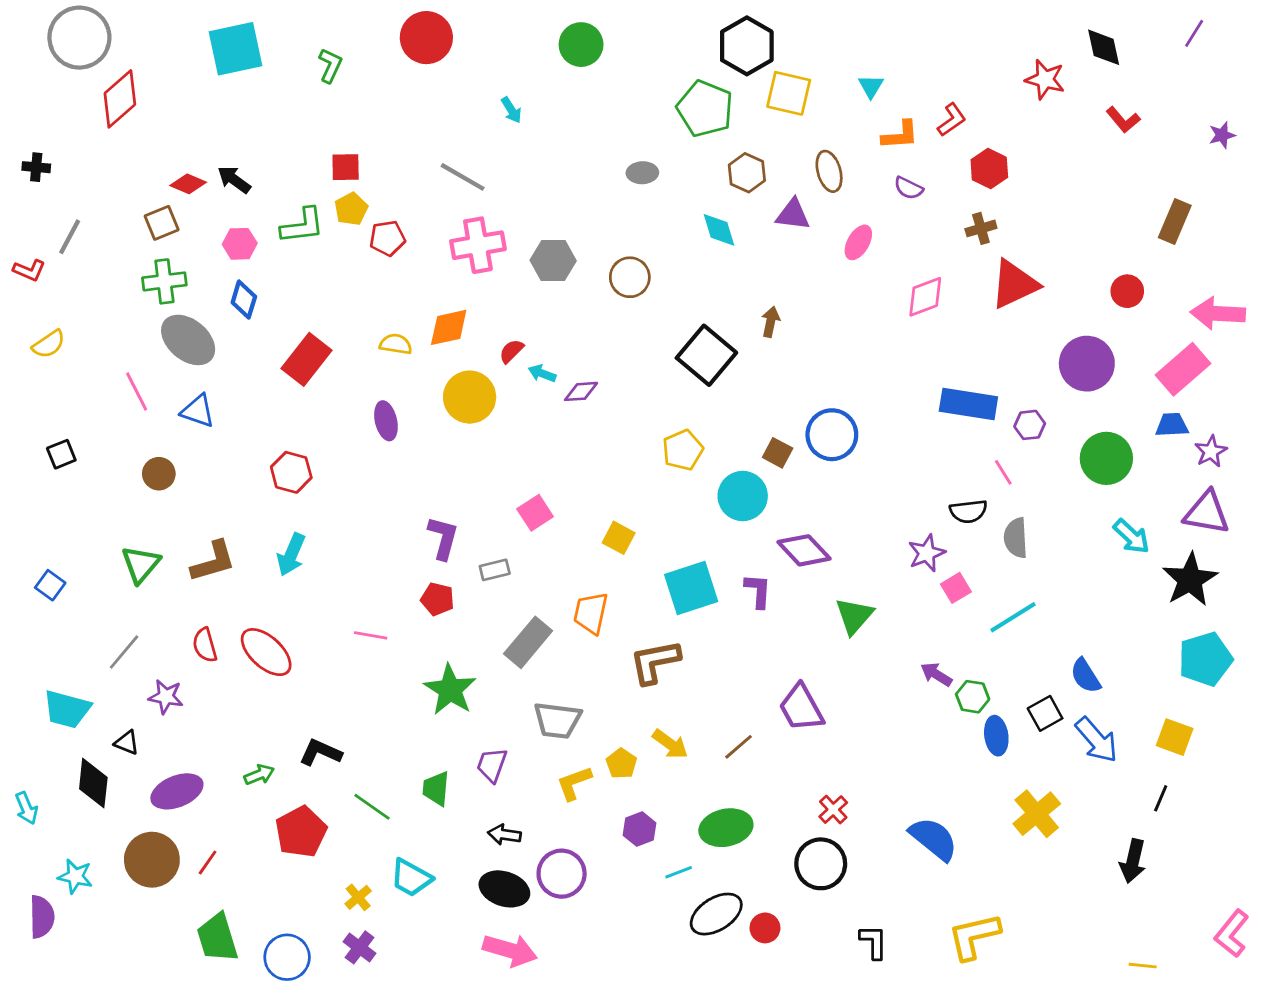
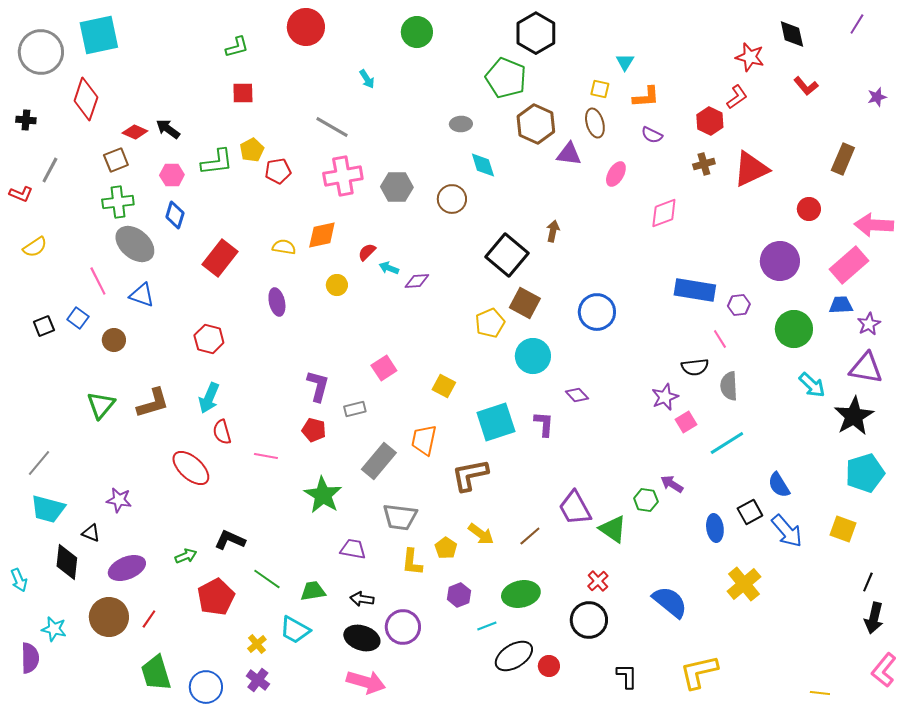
gray circle: (79, 38) -> (41, 52), moved
cyan square: (235, 49) -> (99, 35), moved
green L-shape: (330, 65) -> (237, 47), turned 50
yellow square: (789, 93) -> (600, 89), moved, size x0.6
red diamond: (120, 99) -> (86, 99), moved, turned -30
red L-shape: (952, 120) -> (737, 97), moved
red square: (346, 167) -> (243, 93), moved
brown hexagon: (747, 173) -> (536, 124), size x1.4
cyan diamond: (719, 230) -> (483, 165), moved
red triangle: (1014, 284) -> (751, 169), moved
yellow circle: (470, 397) -> (337, 285), size x0.6
brown square: (778, 453) -> (525, 303), moved, size x1.4
purple diamond: (804, 550) -> (577, 395), size x0.6
blue square: (50, 585) -> (78, 318), moved
green triangle: (854, 616) -> (613, 529), moved, turned -36
red semicircle: (205, 645) -> (222, 432), moved
gray line: (124, 652) -> (39, 463), moved
green hexagon: (973, 697) -> (646, 500), moved
purple trapezoid: (492, 765) -> (353, 549), turned 80
yellow L-shape: (574, 783) -> (412, 562), turned -64
green trapezoid: (436, 789) -> (313, 591), moved, turned 76
black line: (1161, 798) -> (868, 582), moved
black arrow: (1133, 861) -> (874, 618), moved

